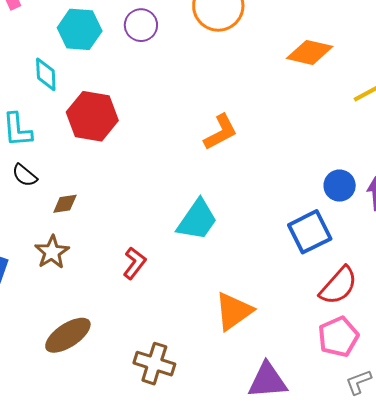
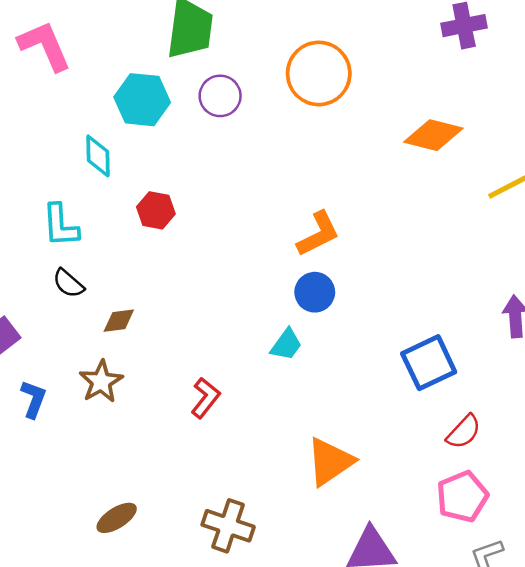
red hexagon: (92, 116) -> (156, 210), size x0.6
blue circle: (340, 186) -> (315, 292), moved
cyan trapezoid: (197, 220) -> (286, 345), size x0.6
red semicircle: (338, 286) -> (464, 432), size x0.7
brown ellipse: (68, 335) -> (117, 518), moved, size x0.7

